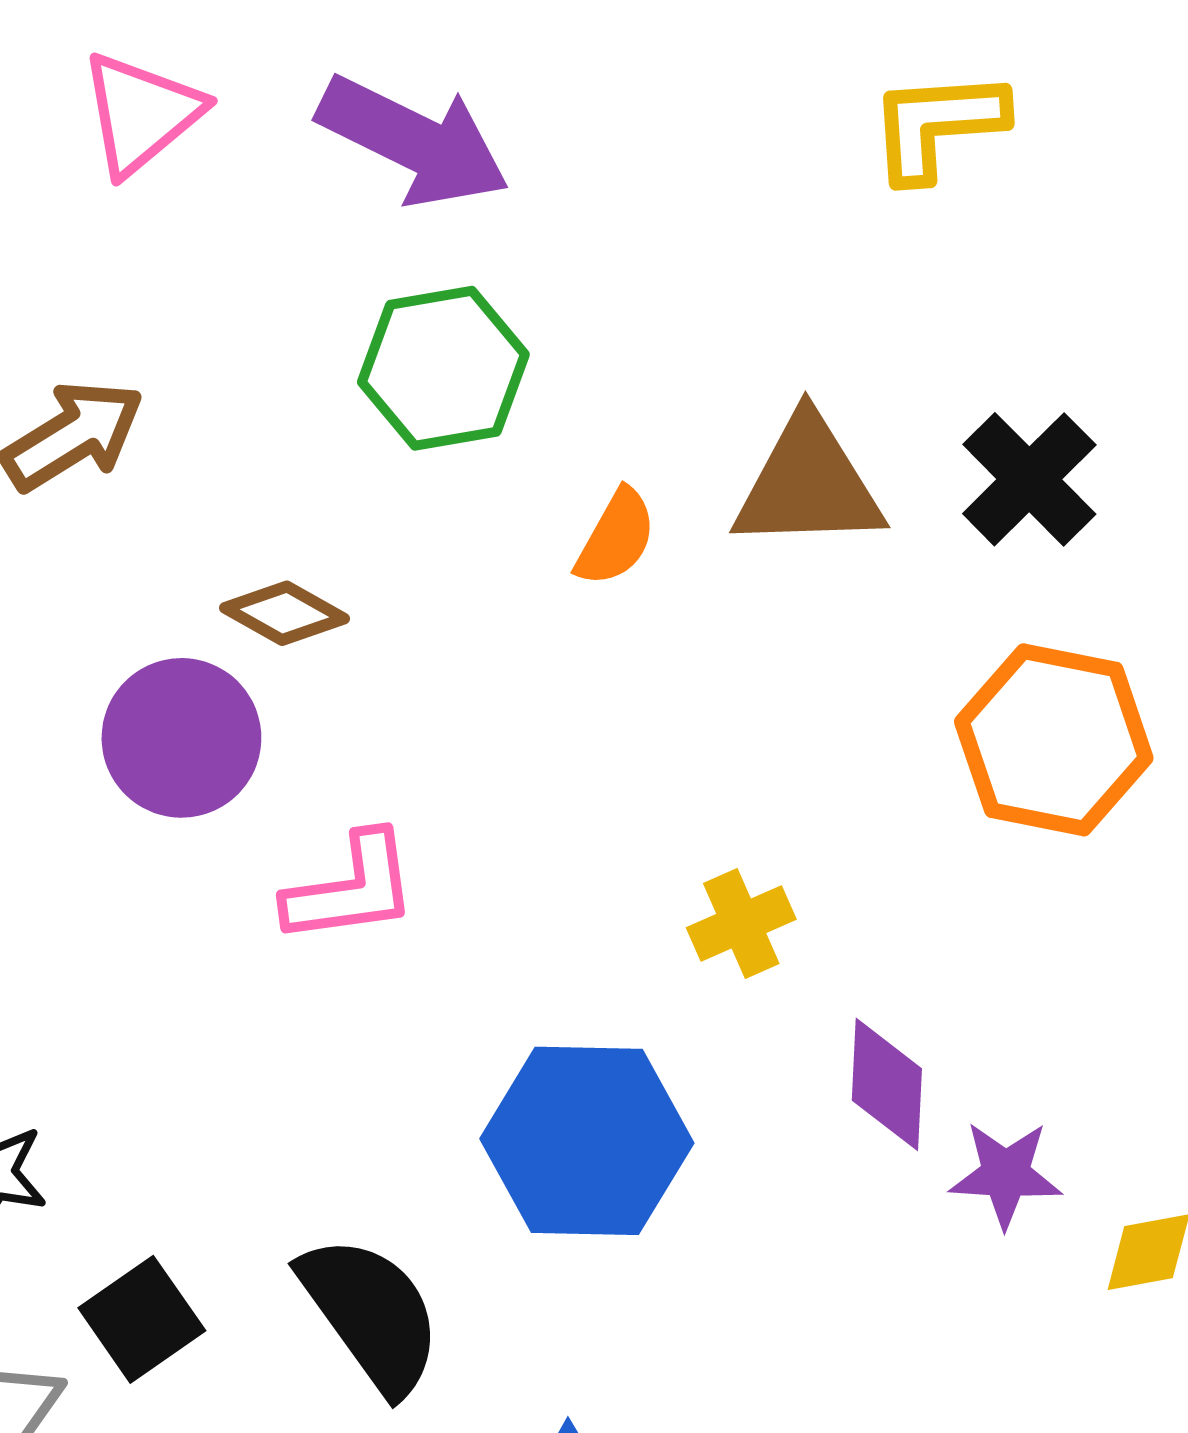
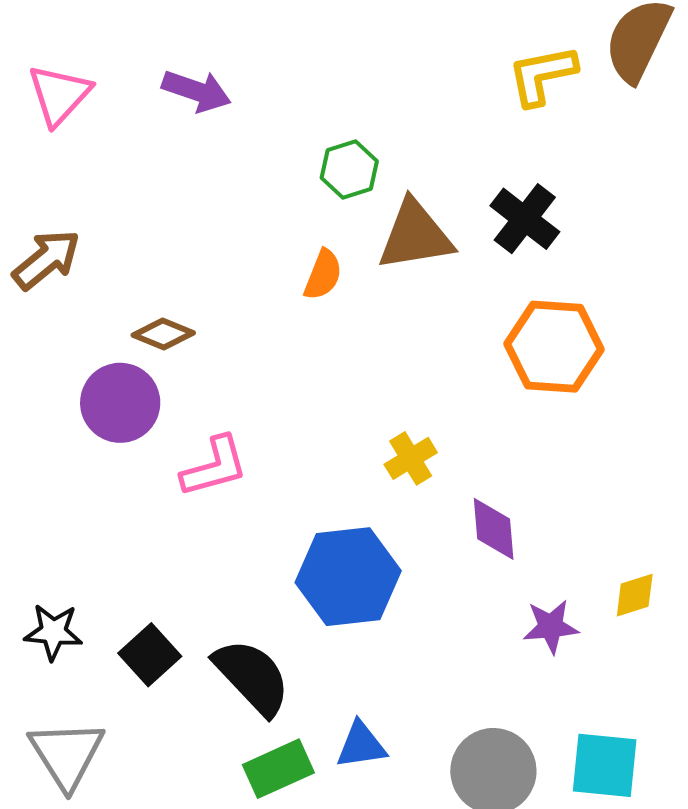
yellow L-shape: (937, 125) -> (542, 75), moved
purple arrow: (413, 141) -> (196, 91), size x0.7
green hexagon: (443, 368) -> (349, 169), moved, size x0.7
purple star: (1006, 1174) -> (551, 627), moved
black square: (142, 1319) -> (150, 655), moved

